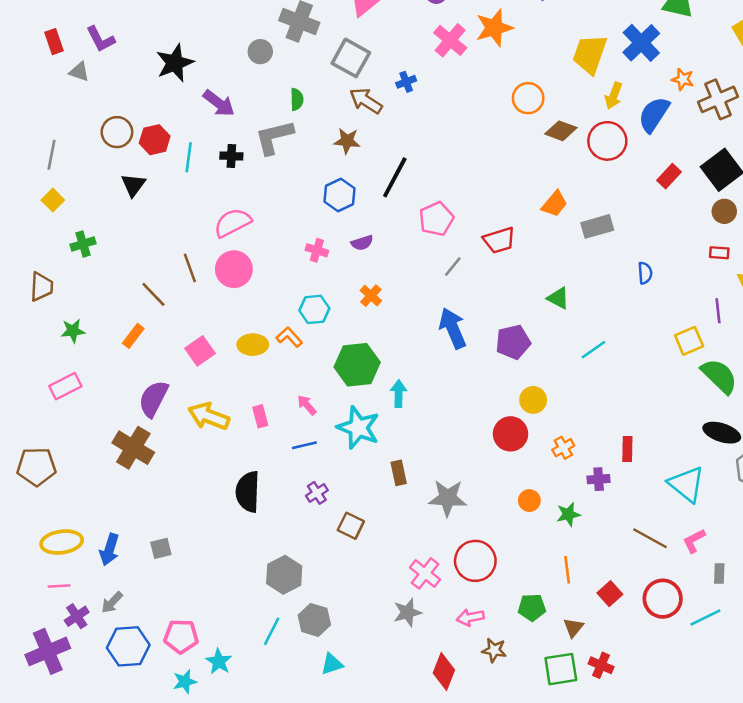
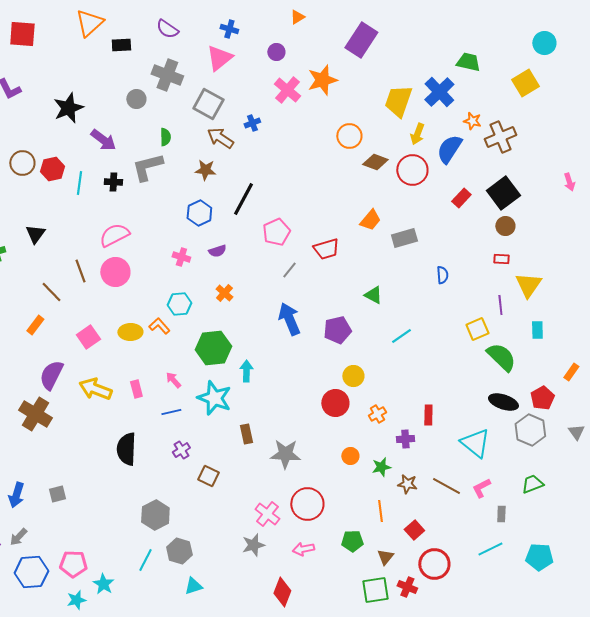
black triangle: (133, 185) -> (35, 234), moved
red circle: (663, 599) -> (434, 564), moved
brown star: (494, 650) -> (407, 484), moved

